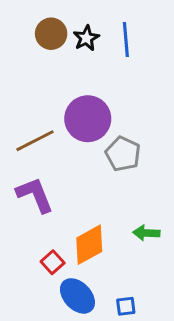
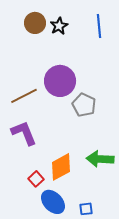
blue line: (126, 40) -> (99, 26), moved
green arrow: (146, 233) -> (100, 159), size x1.5

